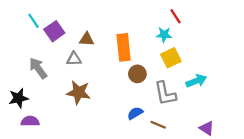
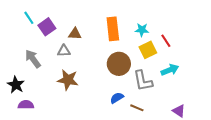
red line: (176, 16) -> (166, 41), moved
orange rectangle: (124, 47) -> (113, 29), moved
brown circle: (137, 74) -> (119, 64), size x1.5
black star: (18, 98) -> (16, 85), turned -30

